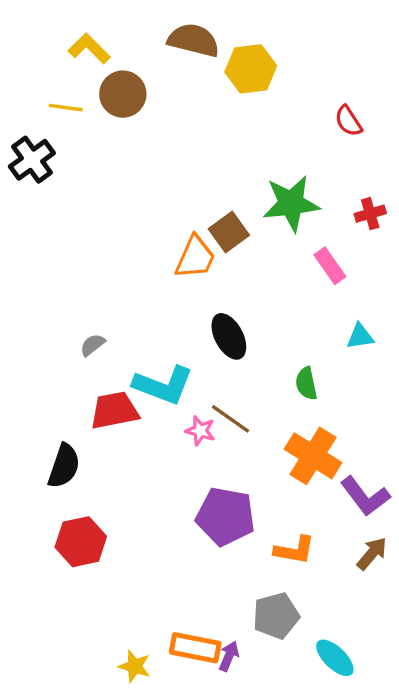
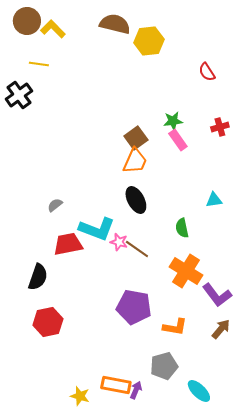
brown circle: (123, 94) -> (27, 21), moved
green star: (291, 203) -> (173, 121), size x0.6
orange trapezoid: (195, 257) -> (135, 161), moved
pink rectangle: (330, 266) -> (178, 140), moved
pink star: (200, 431) -> (119, 242), moved

